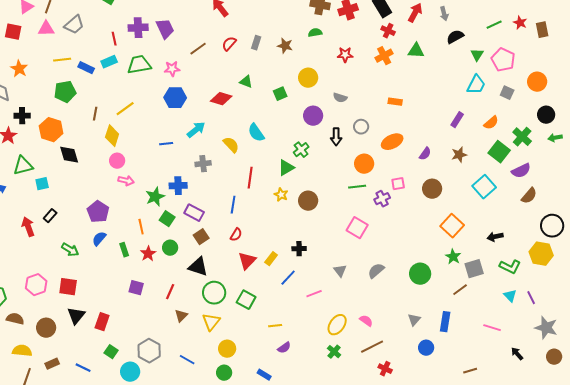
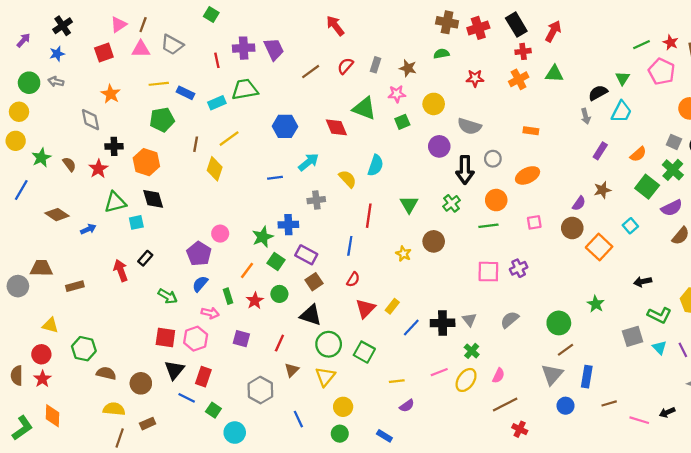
gray arrow: (444, 14) -> (586, 116), moved
gray trapezoid: (74, 25) -> (172, 45), turned 70
red cross: (388, 31) -> (523, 51), turned -32
red square: (13, 32) -> (104, 53), turned -30
black semicircle: (455, 37) -> (598, 93), moved
pink pentagon: (503, 60) -> (662, 72), moved
cyan rectangle: (109, 62) -> (217, 103), moved
pink star: (172, 69) -> (397, 94), moved
green triangle: (246, 82) -> (364, 108), size x1.6
gray square: (507, 93) -> (674, 142), moved
gray semicircle: (340, 98) -> (469, 126), size x1.5
red diamond: (221, 99) -> (336, 127), turned 50
cyan semicircle: (256, 133) -> (376, 165), turned -126
black arrow: (336, 137) -> (465, 170), size x1.4
green cross: (301, 150) -> (452, 203), moved
purple semicircle: (425, 154) -> (579, 203), moved
black diamond: (69, 155) -> (153, 199), moved
pink circle: (117, 161) -> (220, 234), moved
green triangle: (286, 168) -> (409, 205), turned -30
pink arrow: (126, 181) -> (210, 313), moved
cyan square: (484, 187) -> (630, 226), size x0.6
yellow star: (281, 195) -> (403, 254), moved
purple cross: (382, 199) -> (519, 268), moved
orange square: (452, 226) -> (599, 247), moved
orange line: (141, 227) -> (247, 270), turned 49
pink square: (357, 228) -> (488, 272), turned -30
black cross: (299, 249) -> (443, 323), moved, size x1.5
gray square: (474, 269) -> (633, 336), moved
pink hexagon: (36, 285) -> (196, 339), moved
brown line: (460, 290) -> (566, 350), moved
pink line: (314, 294) -> (439, 372), moved
gray triangle: (414, 320) -> (552, 374), size x1.5
pink semicircle: (366, 321) -> (498, 376), turned 80
pink line: (492, 328) -> (639, 420), moved
gray hexagon: (149, 351) -> (260, 390), moved
green cross: (334, 352) -> (472, 351), moved
black arrow: (517, 354) -> (667, 412), turned -72
blue line: (187, 360) -> (298, 419), turned 35
blue line: (83, 368) -> (187, 398), moved
brown line: (470, 371) -> (609, 403), moved

